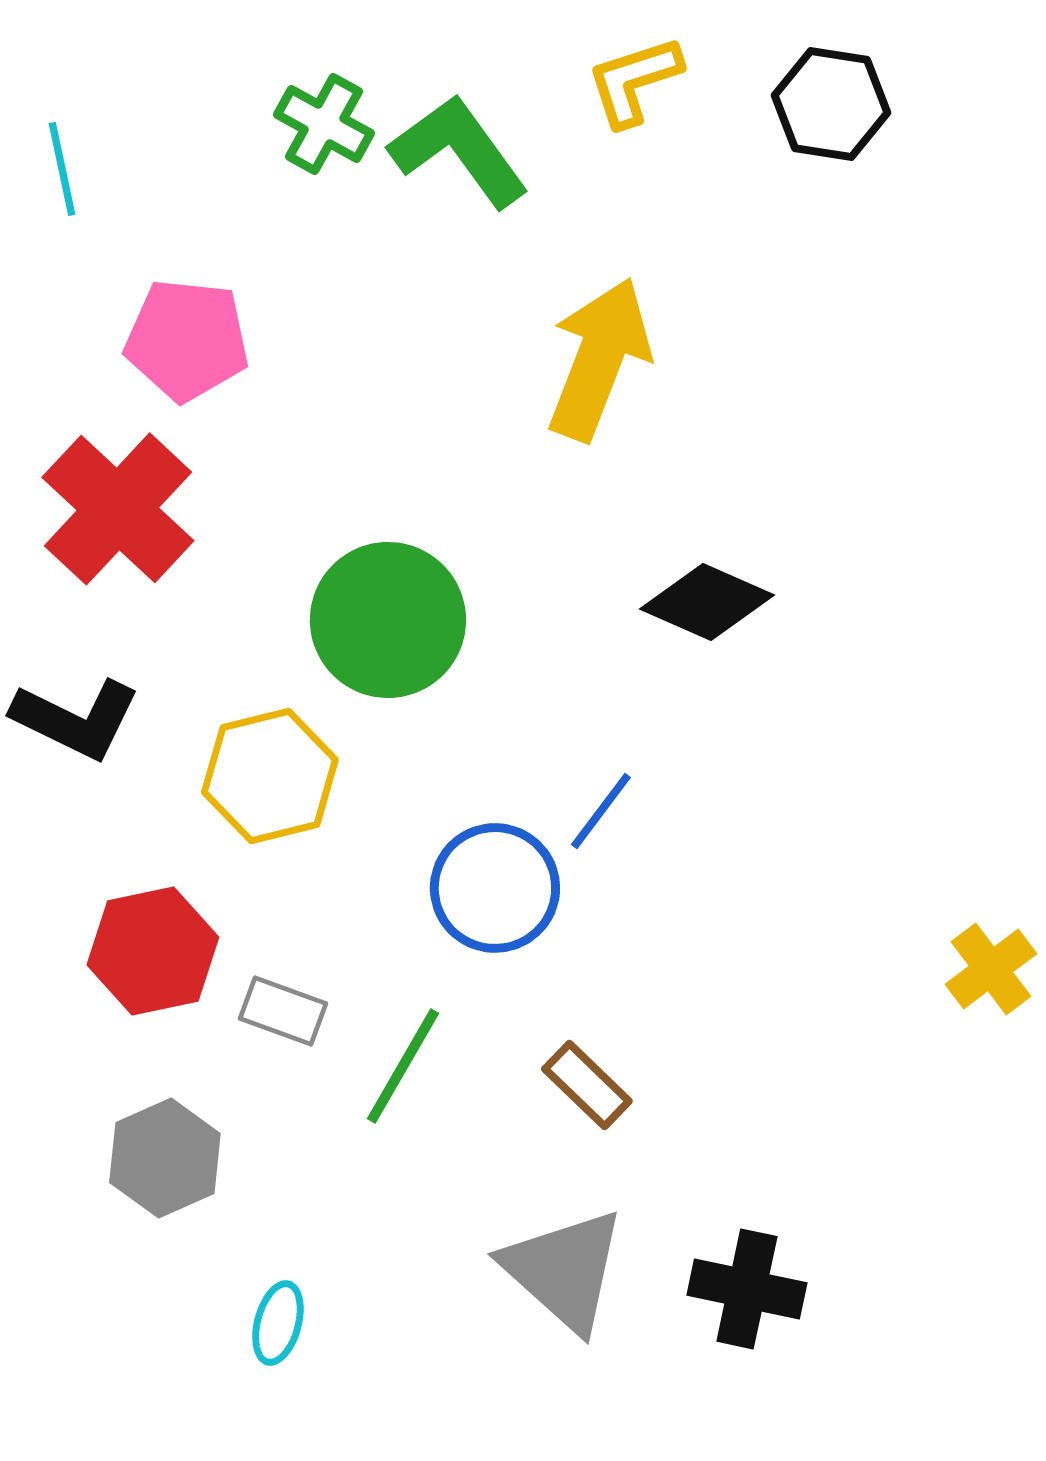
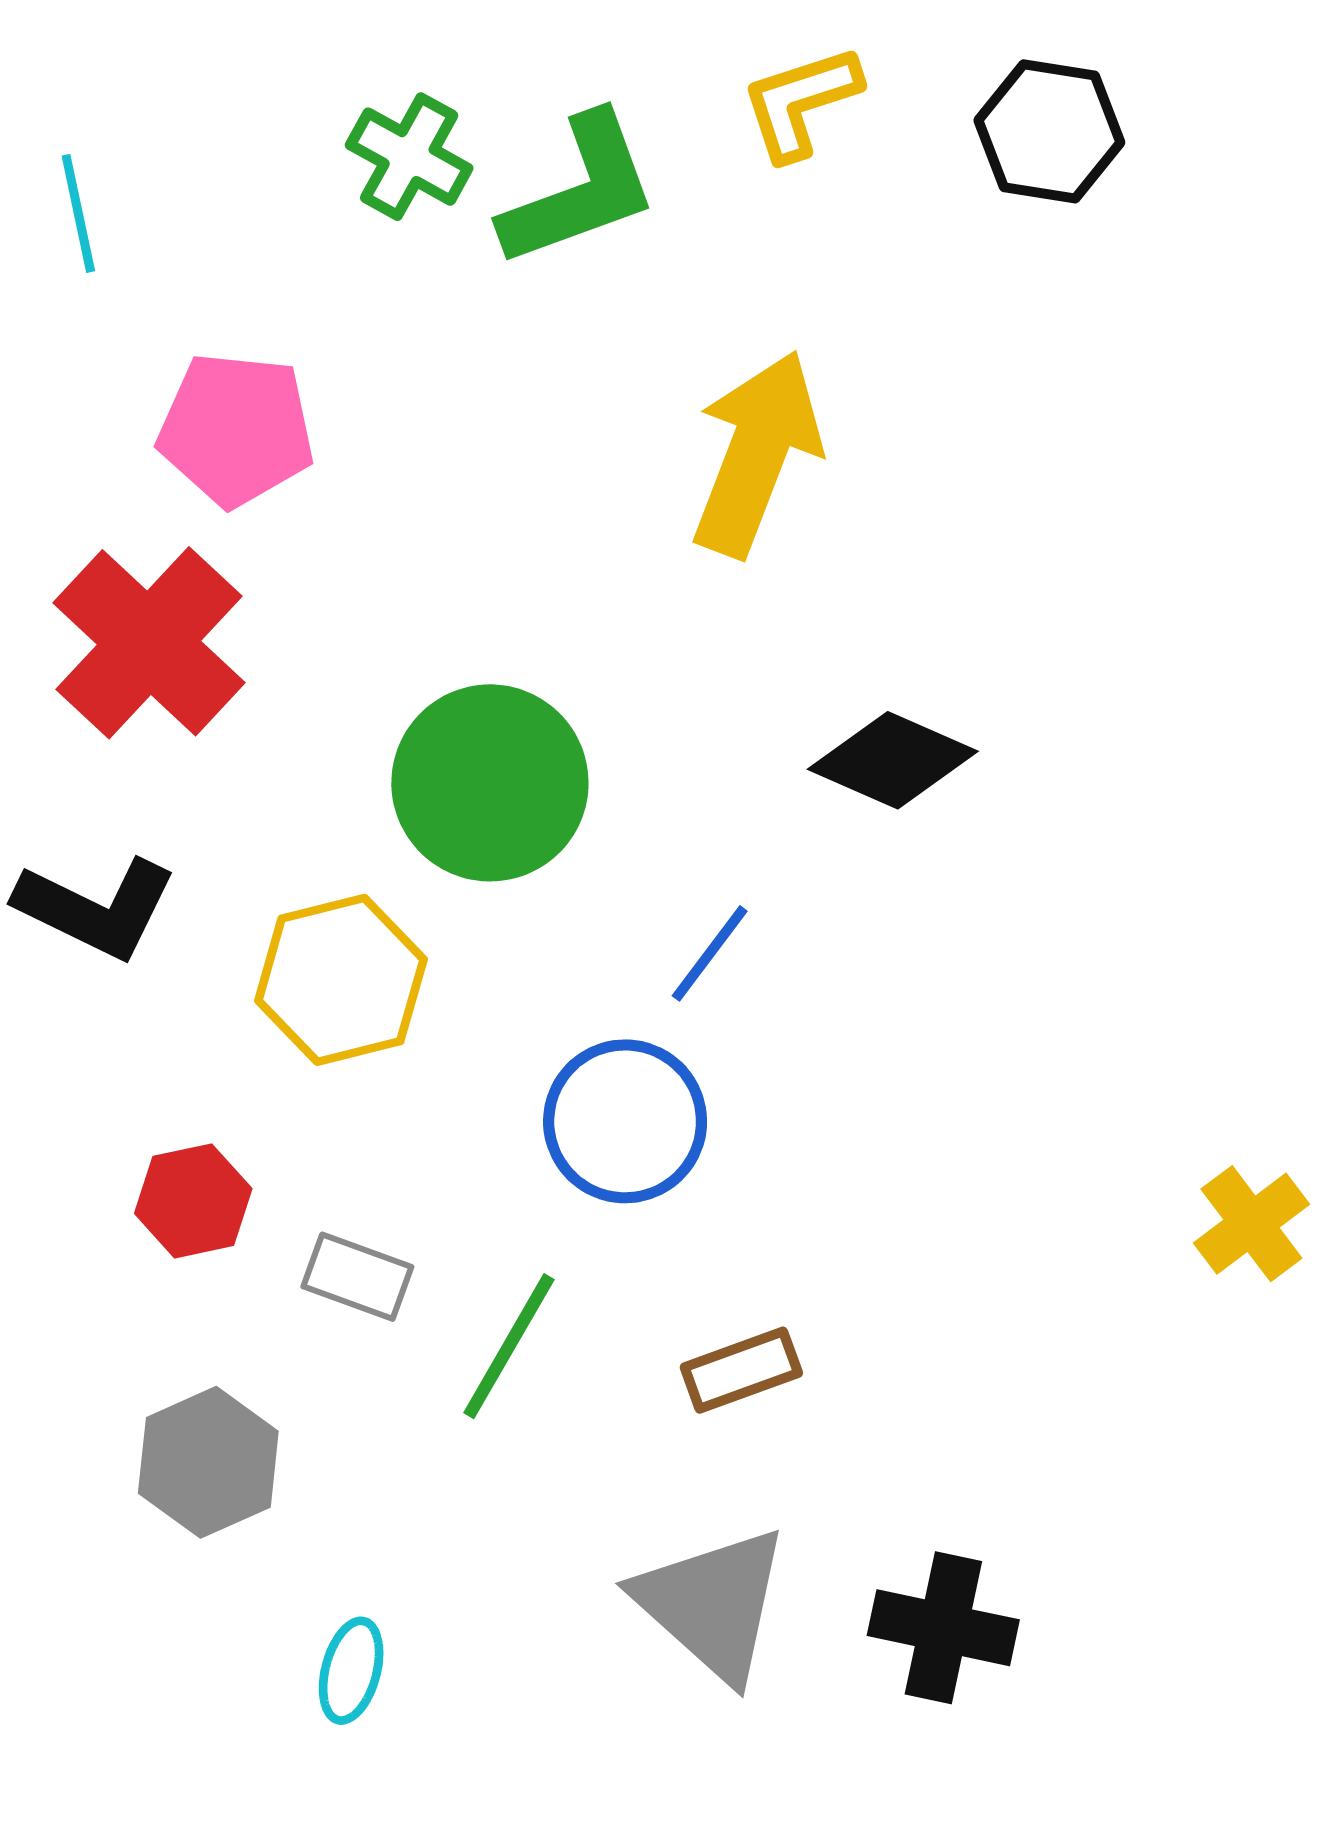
green L-shape: (459, 151) -> (580, 191), turned 106
blue line: (601, 811) -> (710, 953), moved
red hexagon: (153, 951) -> (193, 1201), size x0.7
brown rectangle: (587, 1085) -> (741, 1370), turned -64

